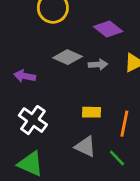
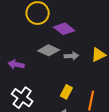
purple diamond: (108, 29) -> (64, 29), moved
yellow rectangle: (91, 112) -> (66, 92), turned -64

